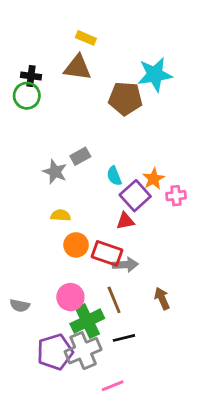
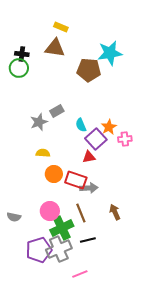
gray star: (55, 172) -> (39, 122), turned 30

